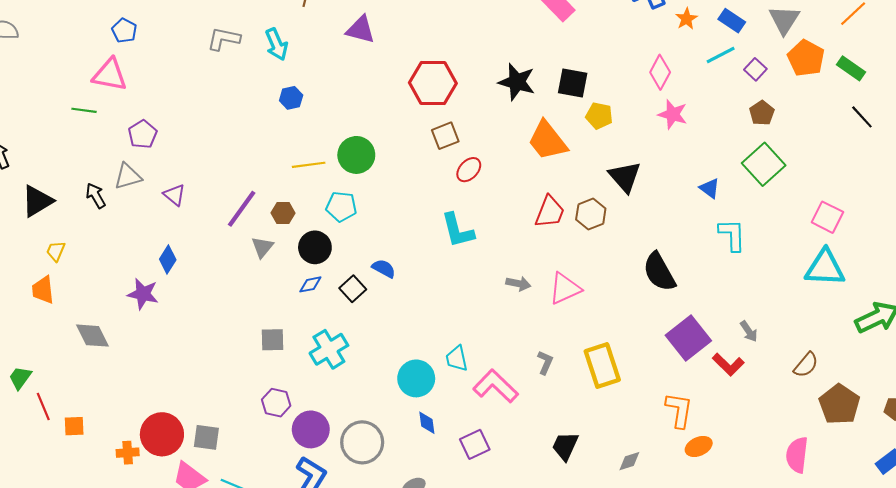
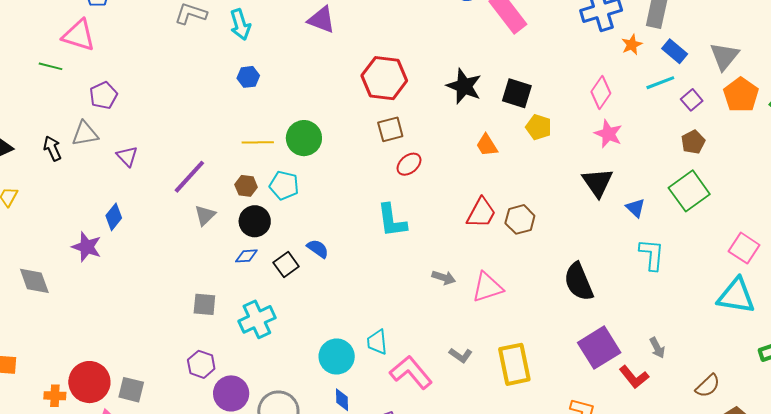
orange trapezoid: (547, 141) -> (487, 145), size x0.6
black triangle: (625, 177) -> (597, 182), moved
brown hexagon: (283, 213) -> (246, 186), moved
gray L-shape: (545, 362) -> (461, 355), turned 95

